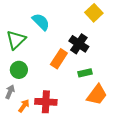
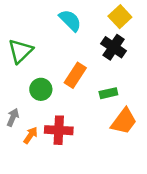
cyan semicircle: (41, 22) -> (70, 20), moved
black cross: (79, 44) -> (114, 47), moved
green circle: (19, 70) -> (41, 89), moved

